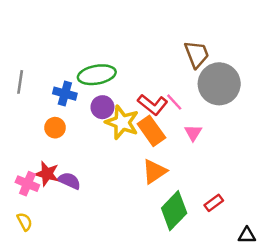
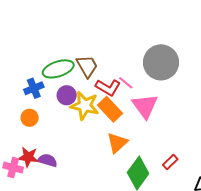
brown trapezoid: (197, 54) -> (87, 66), moved
blue cross: (65, 94) -> (34, 88), turned -30
pink triangle: (193, 133) -> (145, 106), size x1.8

